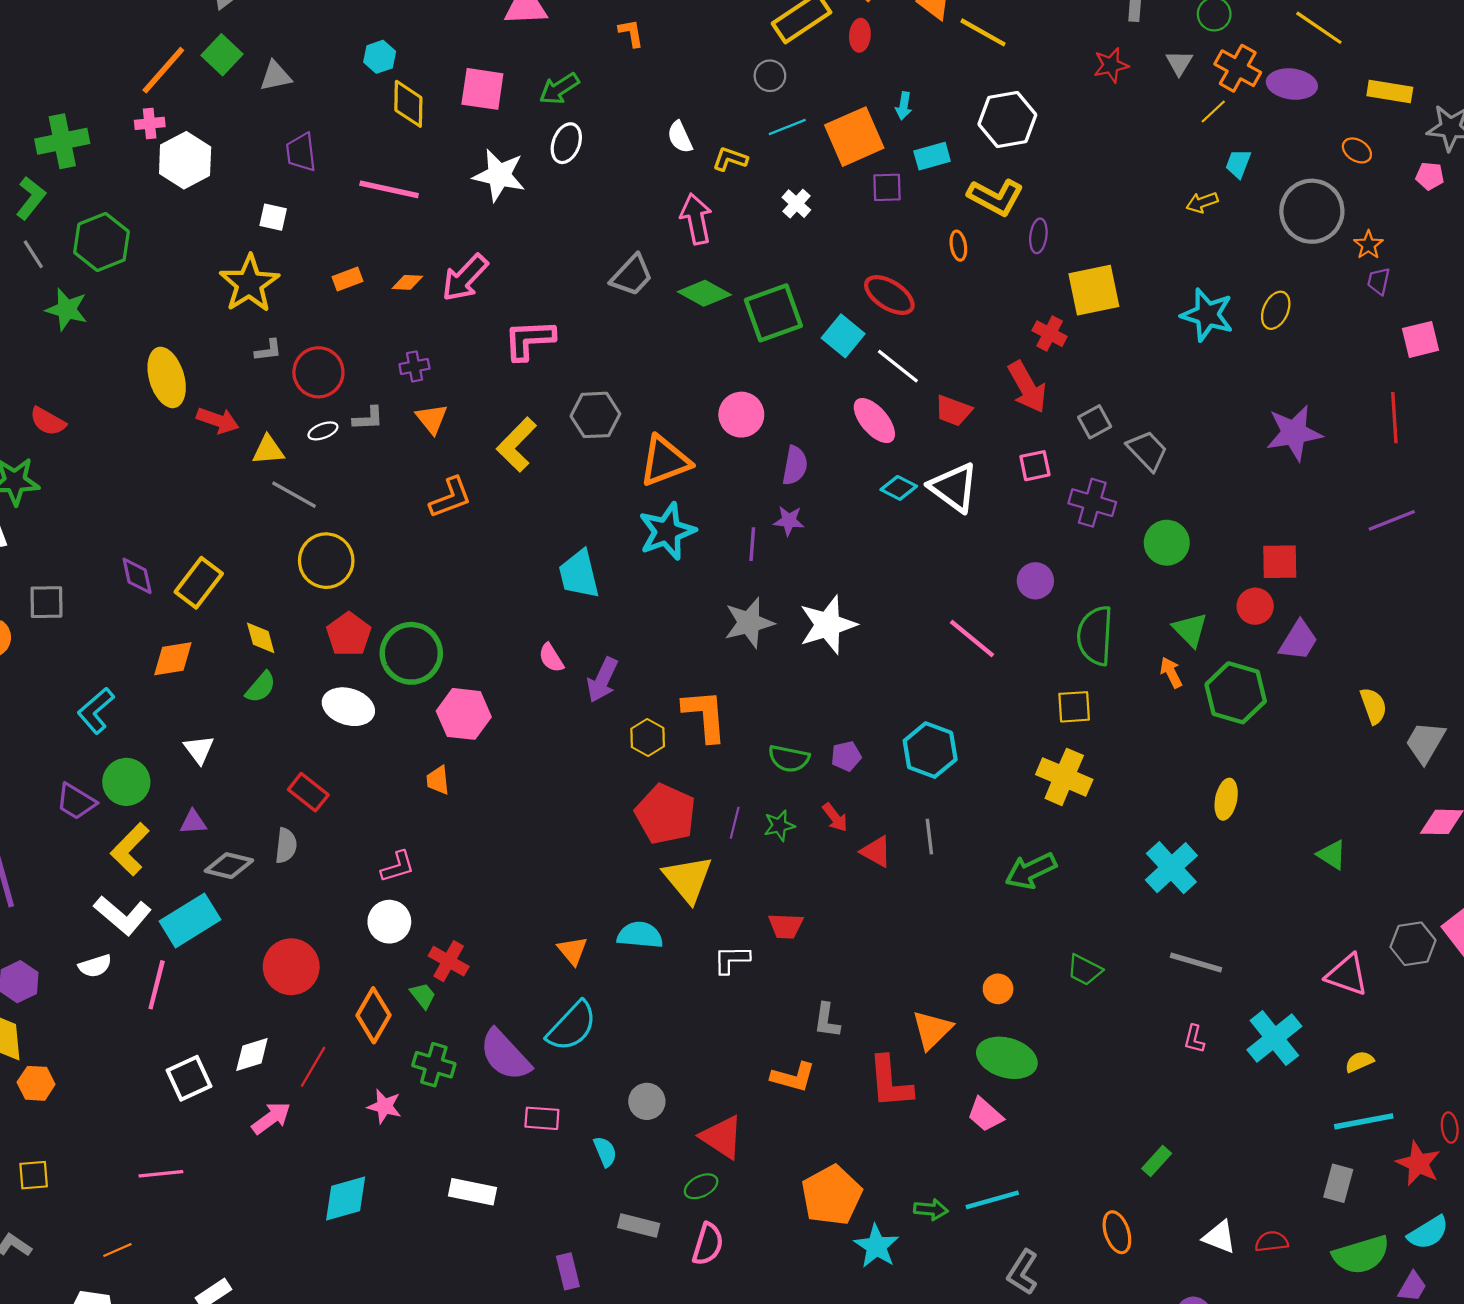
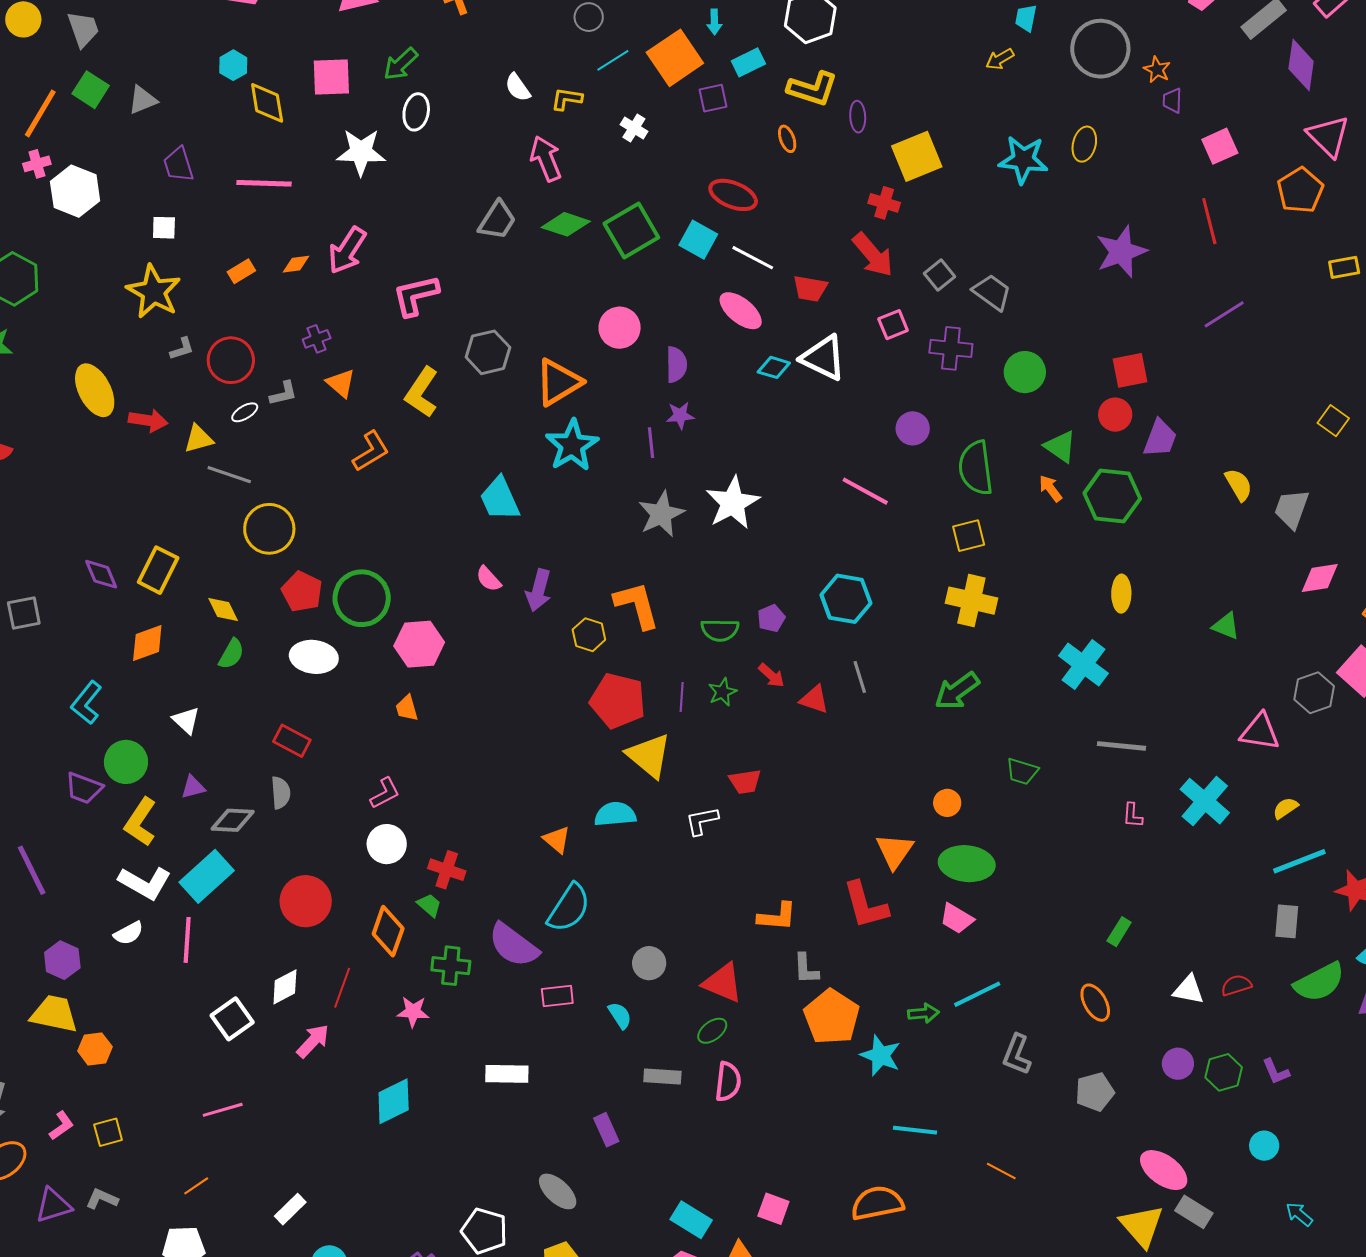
gray L-shape: (827, 1020) -> (806, 969), moved

